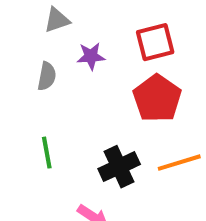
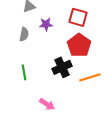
red square: (155, 42) -> (78, 17), turned 30
black cross: (119, 167) -> (62, 67), moved

